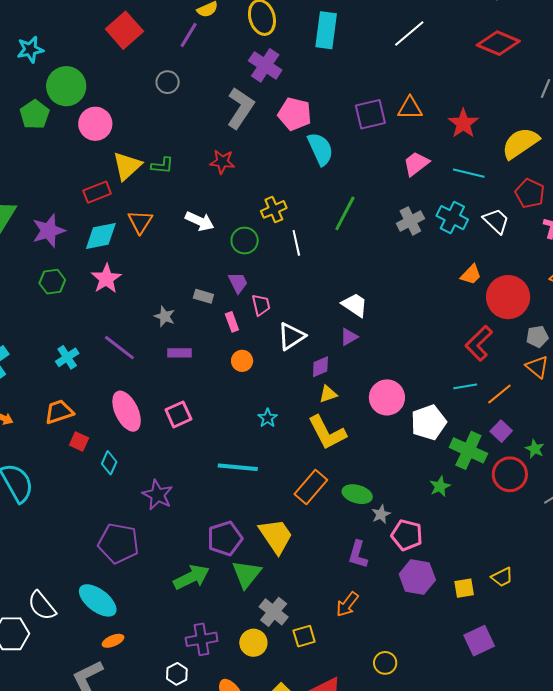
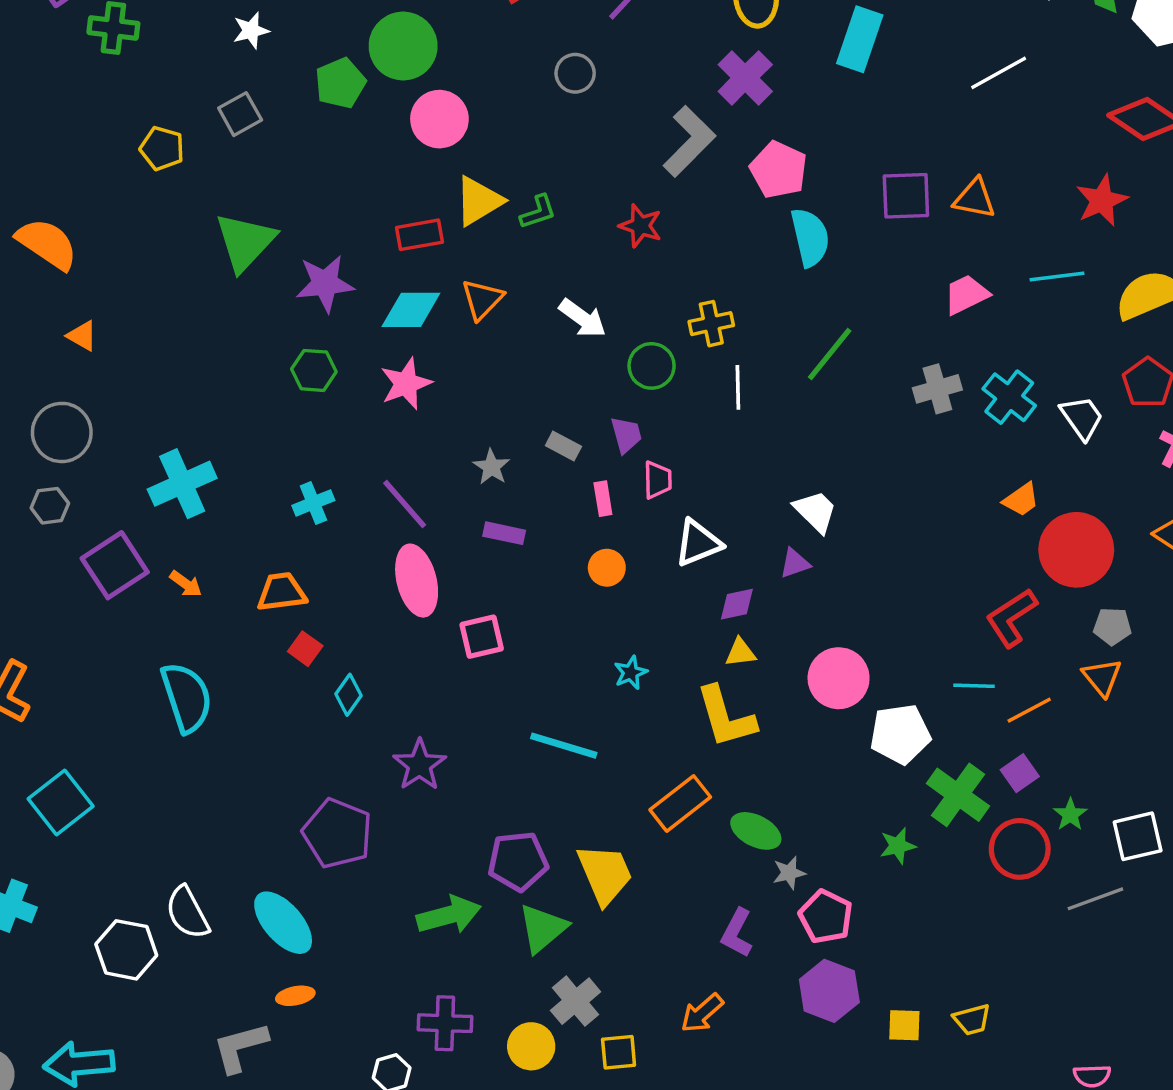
red star: (463, 123) -> (1102, 200), moved
green L-shape: (162, 165) -> (538, 212), turned -35
cyan line: (469, 173) -> (1057, 277), moved, turned -32
pink ellipse: (127, 411) -> (417, 581), moved

